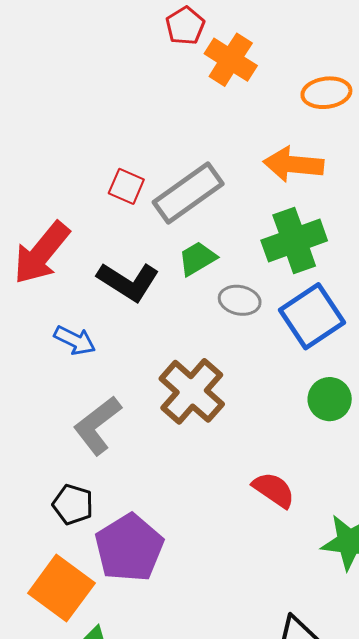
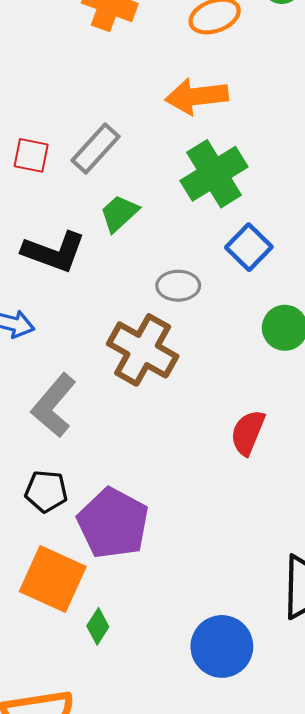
gray rectangle: (188, 193) -> (95, 149), size x0.7
gray ellipse: (240, 300) -> (178, 286), moved
blue square: (312, 316) -> (249, 247), size x0.7
red semicircle: (274, 490) -> (248, 433), turned -90

